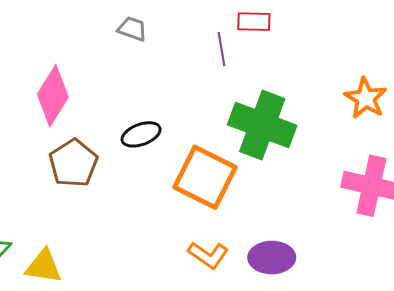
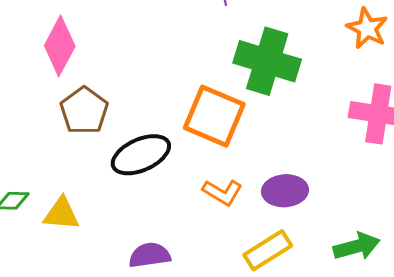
black ellipse: (141, 134) -> (141, 155), moved, size x1.5

